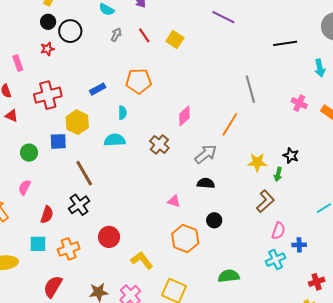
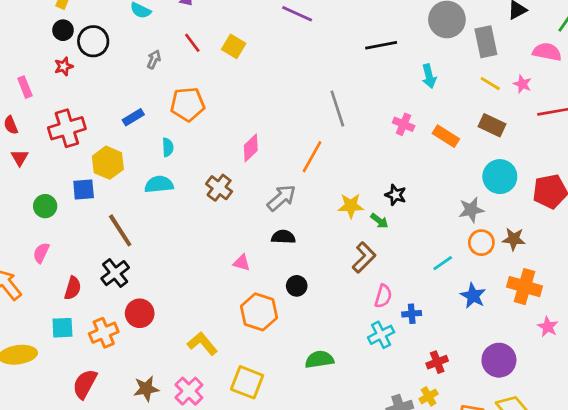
gray arrow: (116, 35) -> (154, 59), moved
red triangle: (12, 116) -> (20, 158), turned 40
green arrow: (278, 174) -> (379, 221), turned -64
red circle: (109, 237) -> (140, 313), moved

